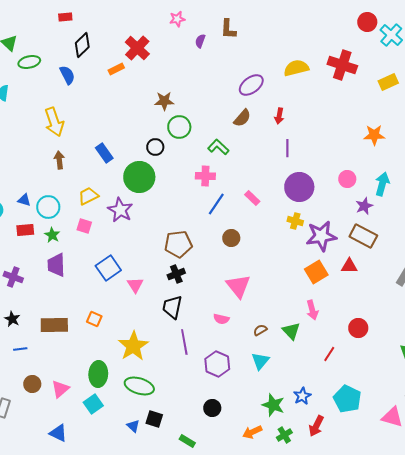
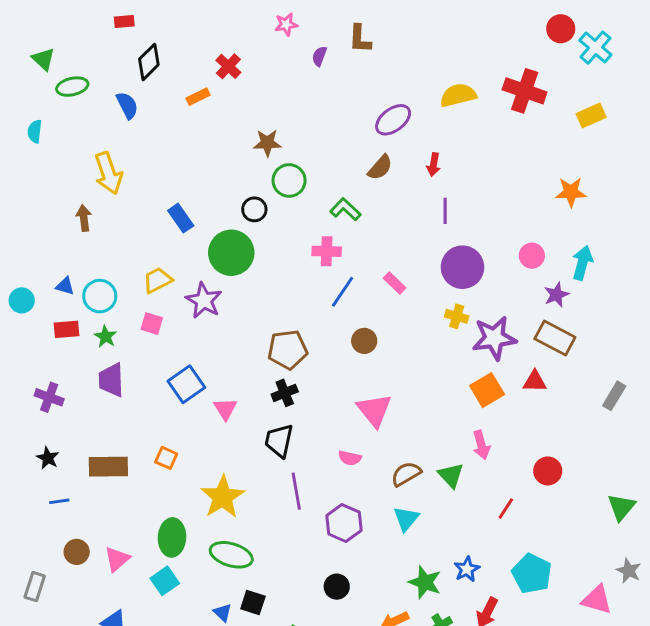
red cross: (137, 48) -> (228, 66), size x0.7
brown arrow: (59, 160) -> (84, 218), moved
brown semicircle: (260, 330) -> (406, 474), size x1.5

